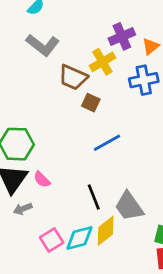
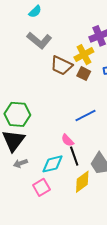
brown square: (91, 103) -> (84, 74), moved
pink semicircle: (42, 179) -> (68, 140), moved
cyan diamond: (79, 238) -> (52, 164), moved

